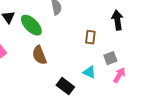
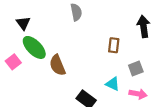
green ellipse: (31, 25) -> (34, 47), moved
pink arrow: (119, 75) -> (138, 94), moved, turned 70

